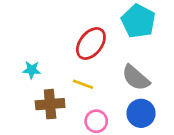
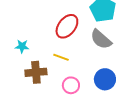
gray semicircle: (136, 78) -> (101, 39), moved

